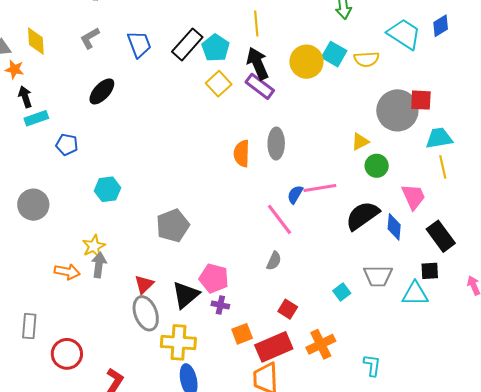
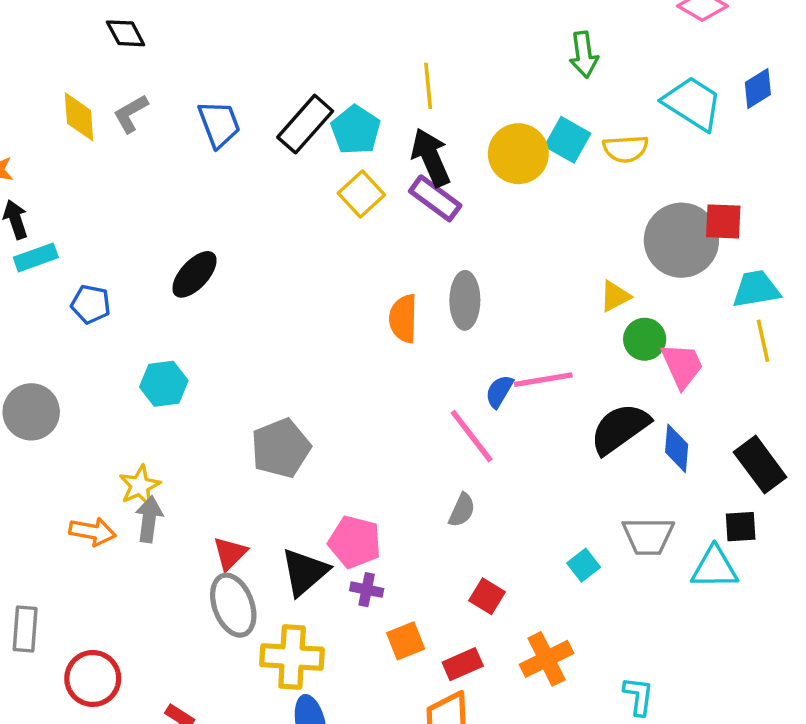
yellow diamond: (36, 41) -> (79, 117), moved
black ellipse: (102, 91) -> (195, 274), moved
pink trapezoid: (413, 197) -> (682, 366), moved
red rectangle: (274, 347) -> (463, 664), size x0.6

